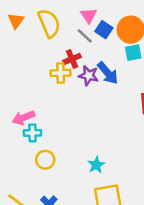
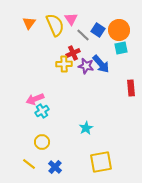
pink triangle: (89, 16) -> (71, 19), moved
cyan cross: (32, 133) -> (42, 111), turned -32
yellow circle: (45, 160) -> (42, 142), moved
cyan star: (96, 165) -> (86, 128), moved

